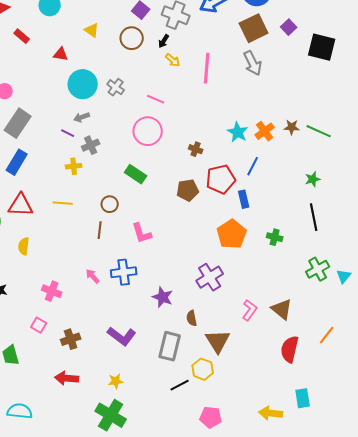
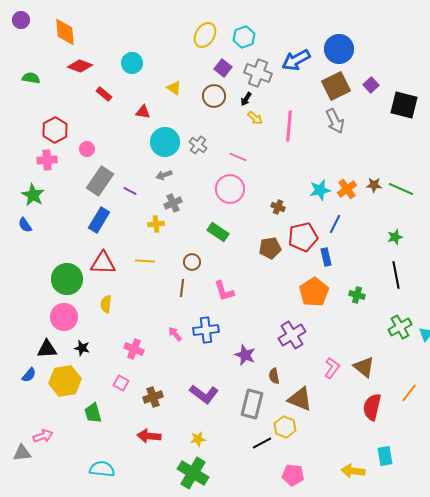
cyan star: (238, 132) -> (320, 190), turned 30
purple line: (68, 133) -> (130, 191), moved
brown triangle: (218, 341) -> (300, 399), turned -36

